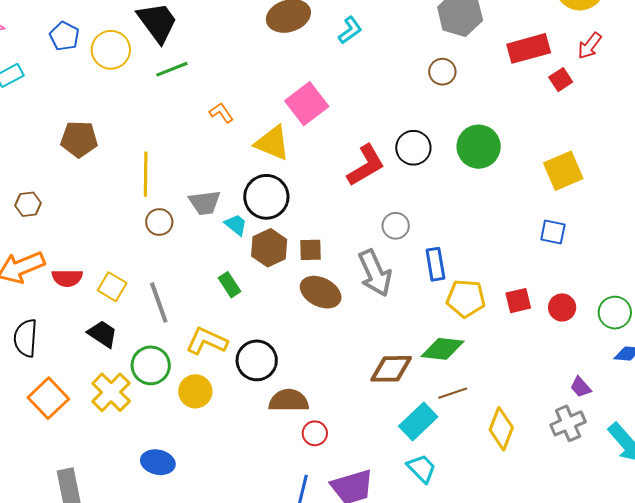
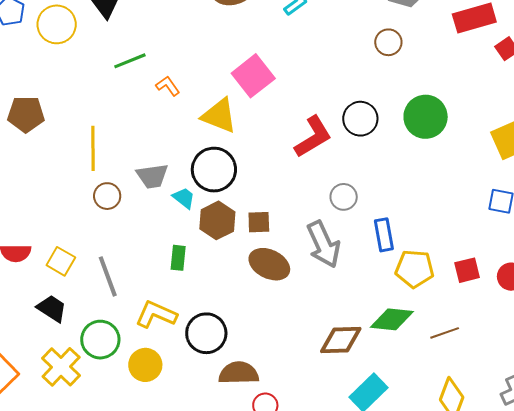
green line: (172, 69) -> (130, 61), moved
green rectangle: (229, 285) -> (178, 258), turned 40
brown line: (453, 393) -> (445, 333), moved

